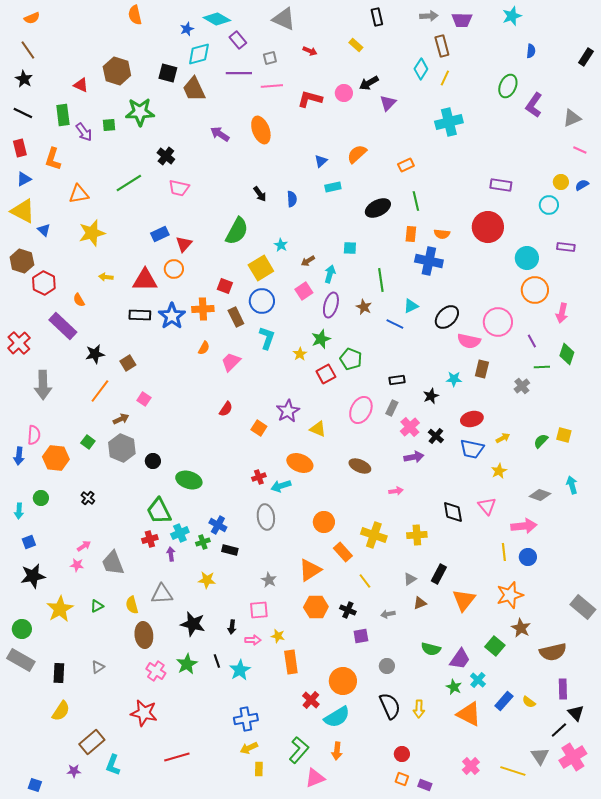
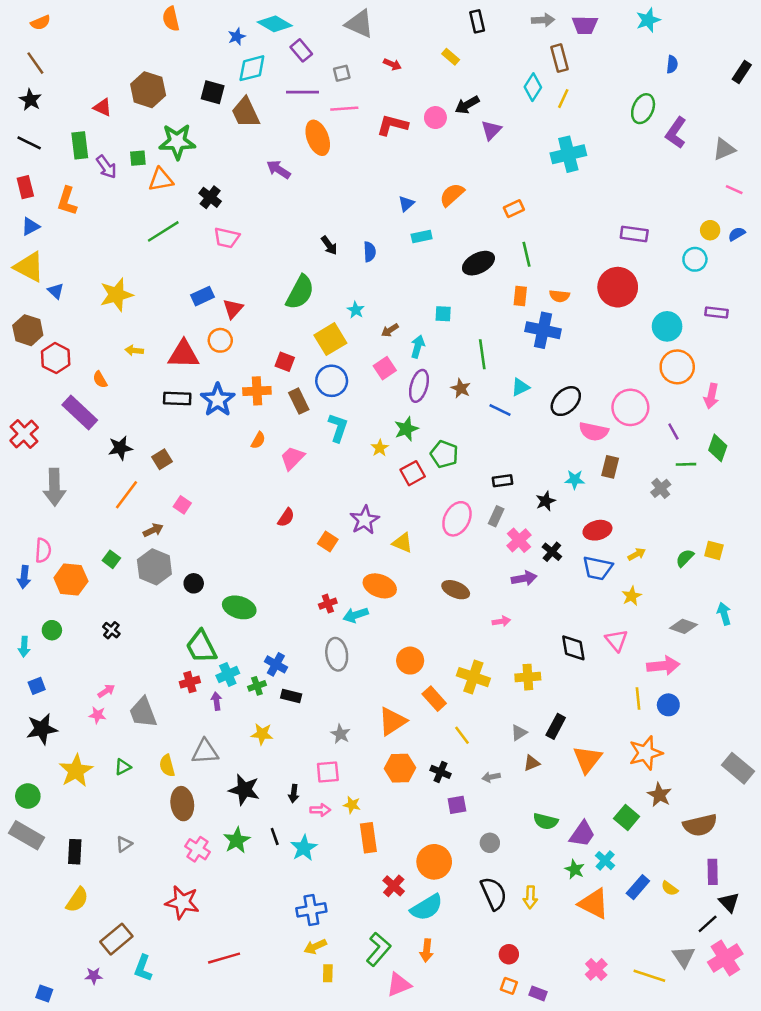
orange ellipse: (261, 130) -> (318, 138), moved
orange triangle: (79, 194) -> (161, 180), moved

